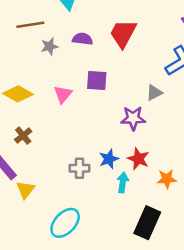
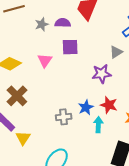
purple semicircle: (83, 39) -> (63, 23), moved
gray star: (49, 46) -> (42, 24), moved
brown cross: (23, 136) -> (17, 96), size x1.5

